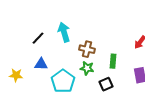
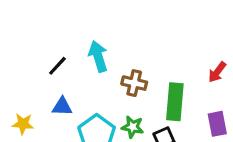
green rectangle: (113, 61) -> (175, 102), size x1.6
green star: (87, 68) -> (133, 127), moved

